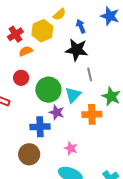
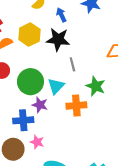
yellow hexagon: (42, 31) -> (29, 35), moved
pink star: (71, 148) -> (37, 142), moved

